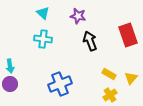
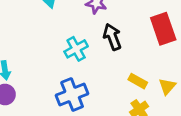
cyan cross: (43, 39) -> (76, 49), moved, turned -36

